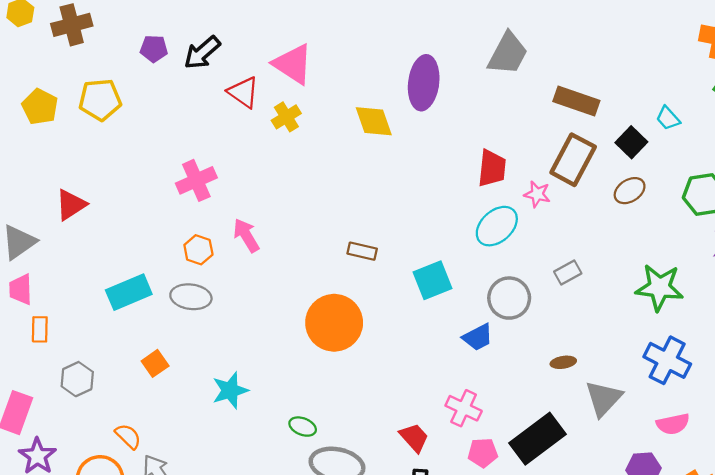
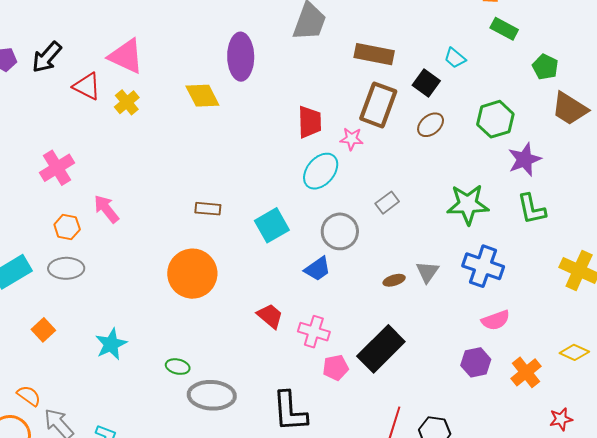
gray triangle: (603, 398) -> (427, 272), moved, size x0.7
red trapezoid: (414, 438) -> (270, 316), moved

